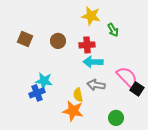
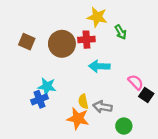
brown circle: (58, 41) -> (62, 44), size x1.6
red cross: (87, 45) -> (86, 40), moved
pink semicircle: (127, 77) -> (136, 82), size x0.7
gray arrow: (96, 85) -> (102, 107), moved

